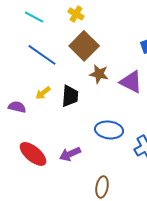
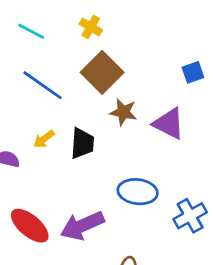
purple arrow: (70, 154) -> (82, 226), size x1.4

